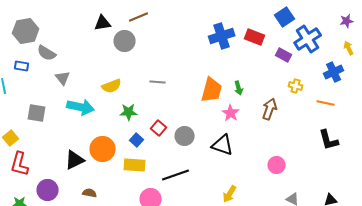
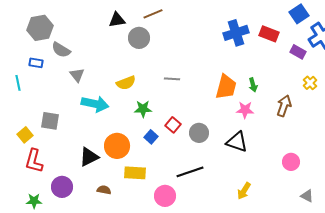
yellow cross: (296, 86) -> (310, 83), turned 32
gray square: (37, 113) -> (50, 121), moved
pink star: (231, 113) -> (245, 110), turned -30
yellow rectangle: (135, 165) -> (135, 173), moved

